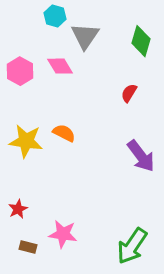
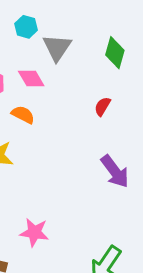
orange semicircle: (64, 133) -> (23, 115), moved
pink star: (63, 234) -> (34, 232), moved

